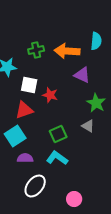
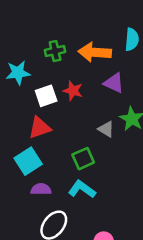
white square: (29, 85) -> (46, 96), turned -30
red star: (50, 95) -> (73, 91), moved
gray triangle: (88, 126) -> (106, 129), moved

